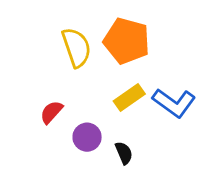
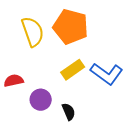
red semicircle: (51, 112) -> (14, 81), turned 36

